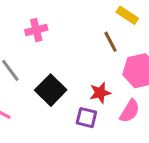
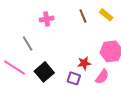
brown line: (111, 42) -> (83, 16), moved
black square: (51, 90) -> (44, 72), moved

